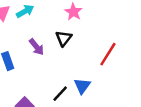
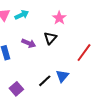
purple arrow: (36, 47) -> (29, 43), turned -32

